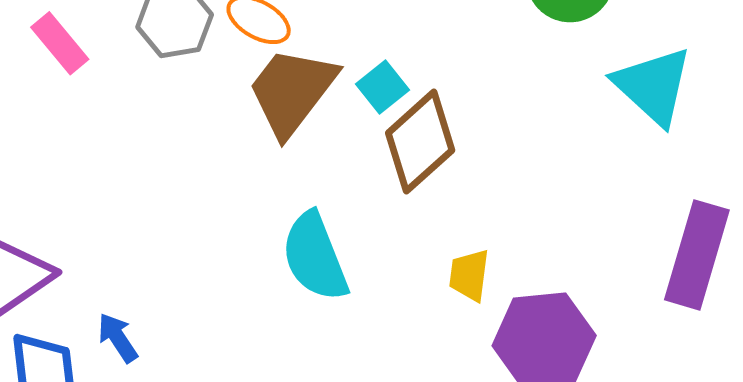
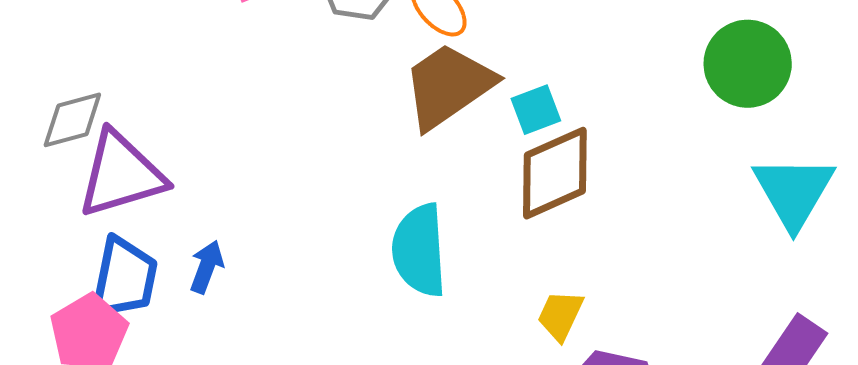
blue arrow: (118, 338) -> (207, 267), turned 36

